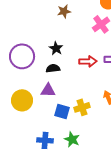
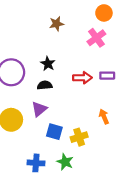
purple triangle: (48, 90) -> (39, 109), turned -42
yellow cross: (82, 107) -> (79, 137), moved

